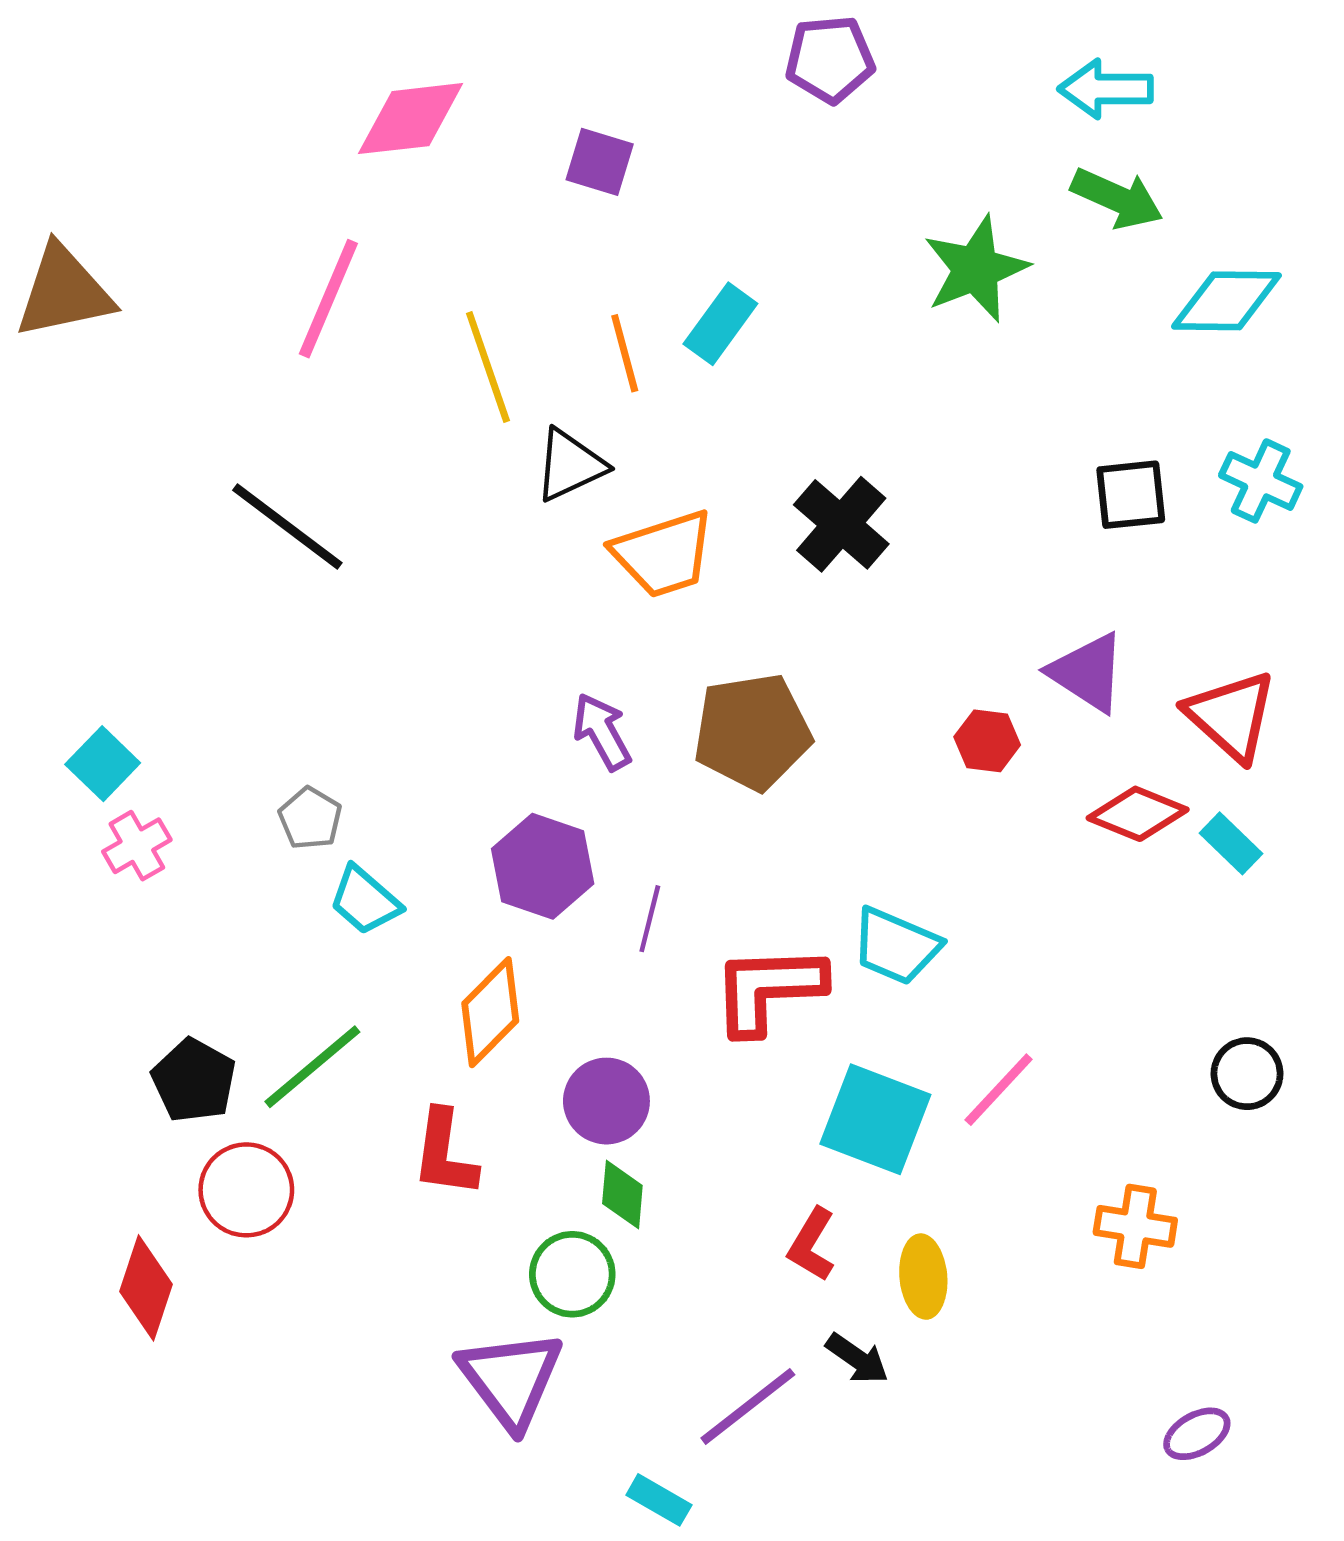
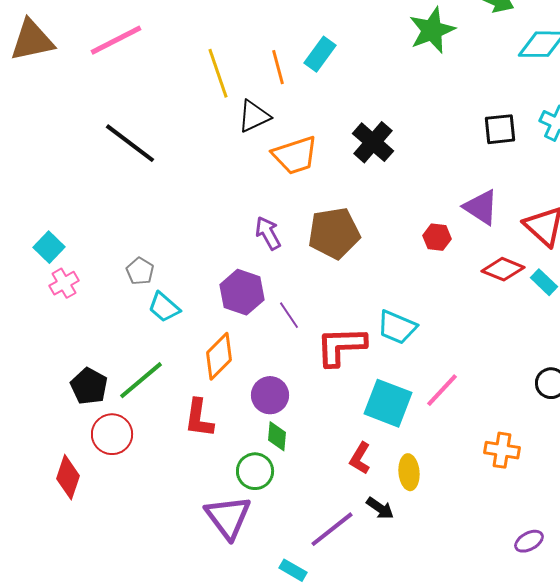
pink line: (328, 299) -> (116, 40), moved, turned 40
purple line: (650, 919) -> (289, 315), turned -48

